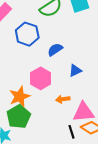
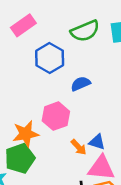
blue triangle: (75, 71) -> (97, 142), moved, turned 32
orange arrow: (63, 99) -> (79, 147), turned -136

